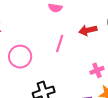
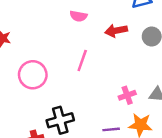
red arrow: (88, 30) -> (116, 31), moved

